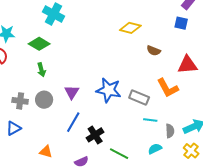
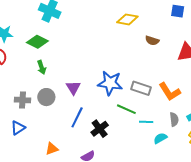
orange L-shape: (168, 88) -> (170, 92), moved
cyan line: (150, 120) -> (146, 122), moved
orange triangle: (46, 152) -> (52, 149), turned -32
green line: (119, 154) -> (126, 109), moved

